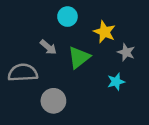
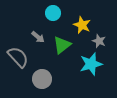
gray semicircle: (23, 73) -> (18, 57), turned 50
cyan star: (116, 82) -> (91, 64), size x1.6

